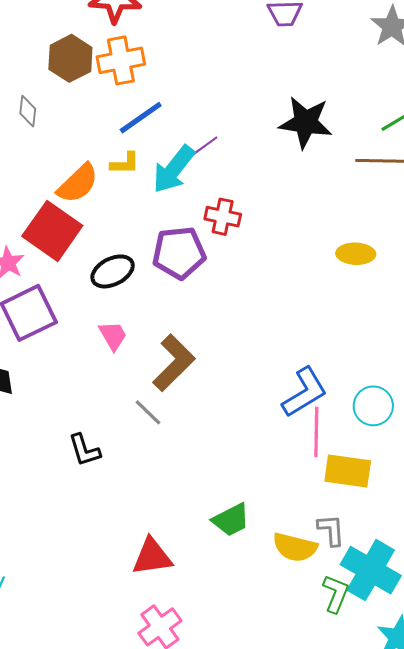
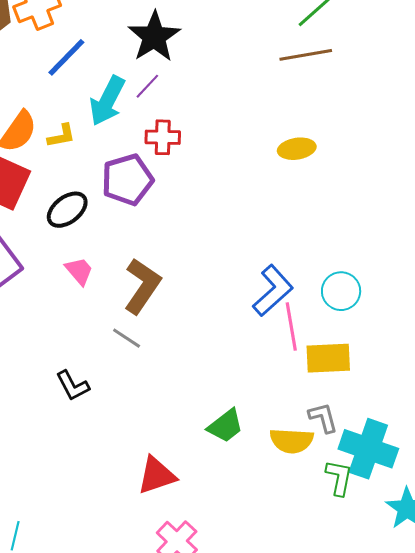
black star: (306, 122) -> (154, 37), moved, turned -30
purple line: (204, 146) -> (147, 86), moved
yellow L-shape: (125, 163) -> (61, 136), moved

